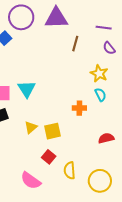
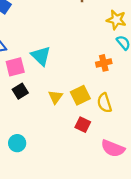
yellow semicircle: (70, 170) -> (104, 103), moved
pink semicircle: (31, 181) -> (113, 148), moved

